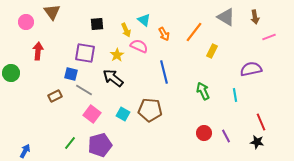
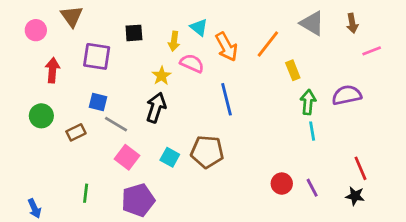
yellow arrow: (126, 30) -> (174, 41), turned 32
orange arrow: (164, 34) -> (226, 47), size x1.5
yellow rectangle: (212, 51) -> (293, 70), turned -48
purple square: (85, 53) -> (97, 56), moved
green circle: (11, 73) -> (41, 116), moved
black arrow: (113, 78) -> (156, 108), turned 70
green arrow: (203, 91) -> (308, 102), moved, turned 30
cyan line: (235, 95) -> (312, 131), moved
green line: (70, 143) -> (86, 193), moved, turned -32
blue arrow: (25, 151) -> (34, 208), turned 128

